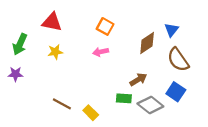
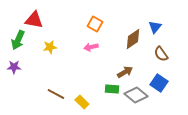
red triangle: (52, 22) -> (34, 20), moved
brown semicircle: (178, 60) -> (161, 54), size x0.7

